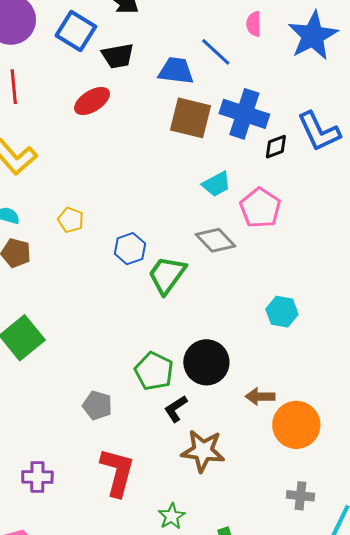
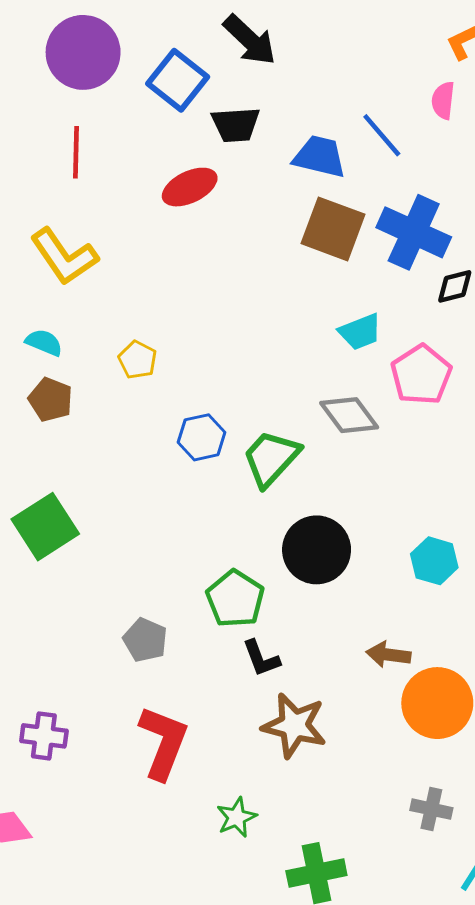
blue hexagon: (130, 249) -> (202, 437), moved
cyan hexagon: (282, 312) -> (434, 561), moved
black circle: (206, 362) -> (317, 550), moved
black L-shape: (176, 409) -> (261, 658), turned -84

